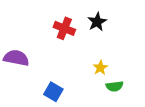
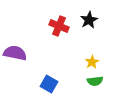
green semicircle: (115, 86) -> (95, 81), moved

